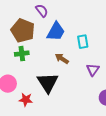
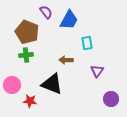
blue trapezoid: (56, 32) -> (69, 20), moved
brown arrow: (62, 59) -> (66, 60), turned -32
black triangle: (48, 83) -> (52, 84), turned -35

